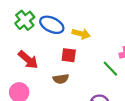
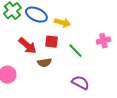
red arrow: (28, 60) -> (27, 46), moved
green line: (110, 69) -> (75, 51), moved

